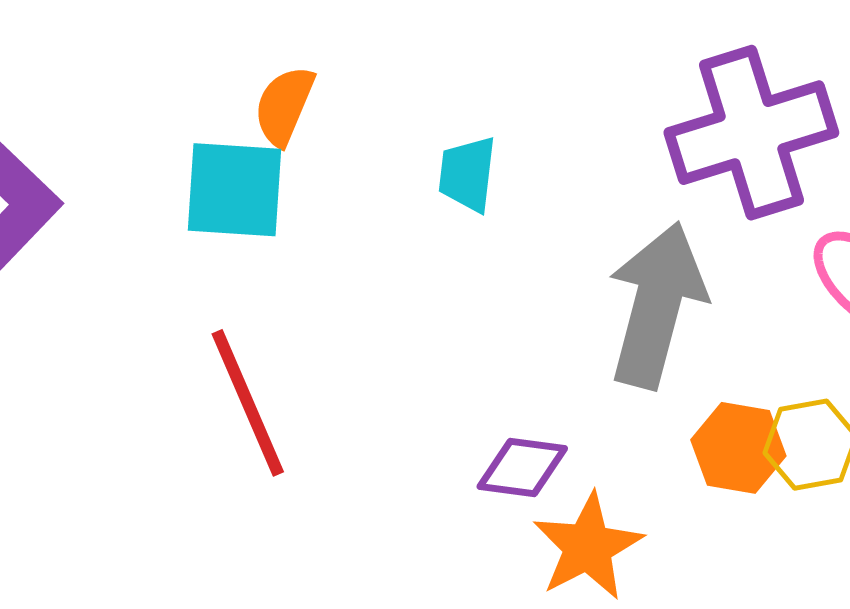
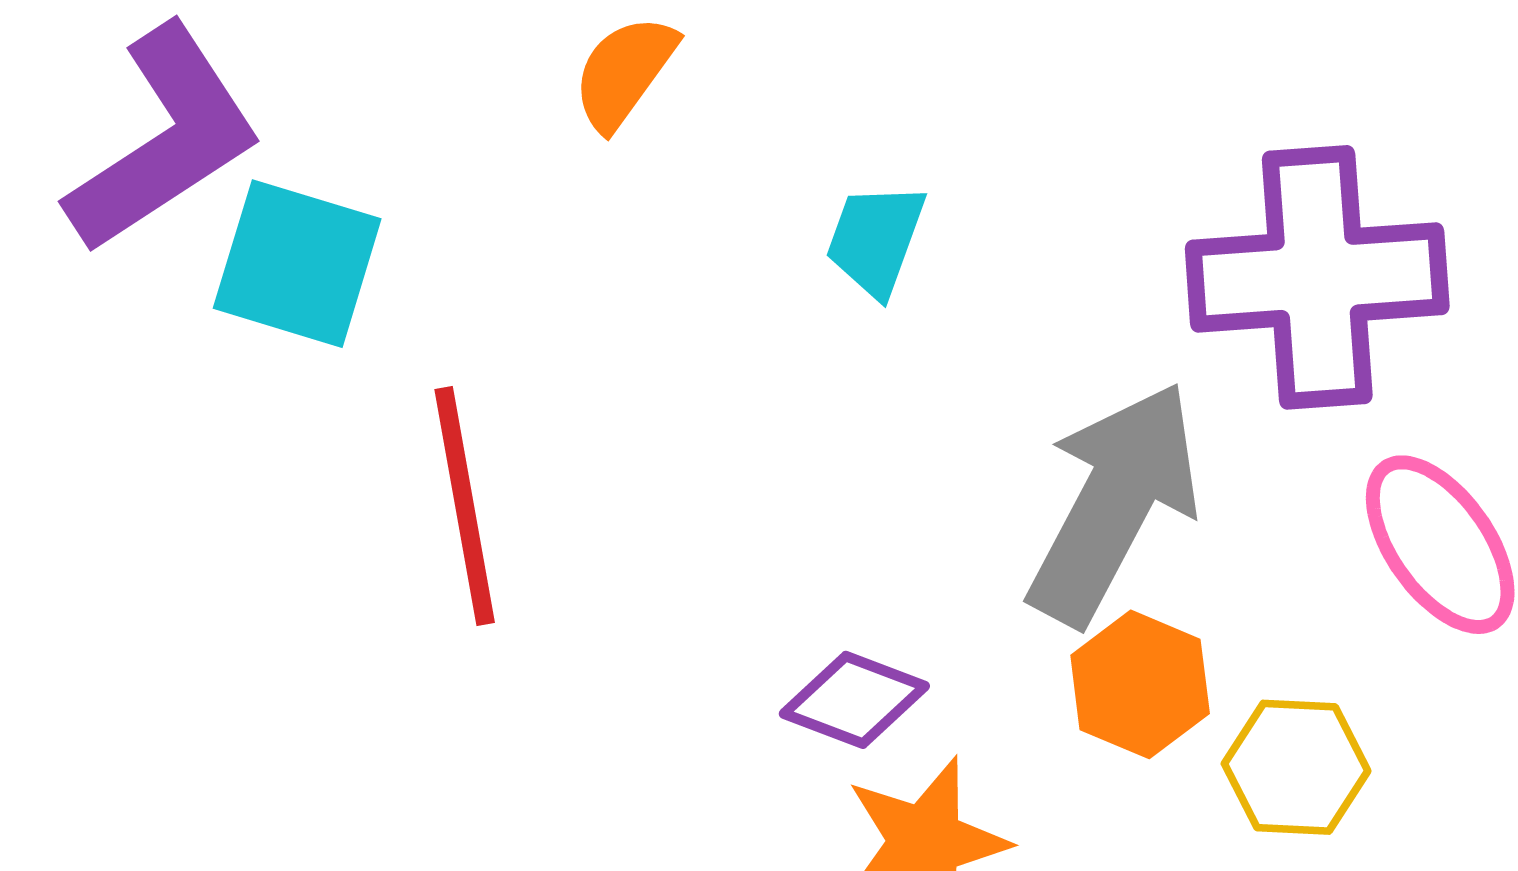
cyan square: (235, 190) -> (297, 264), moved
orange hexagon: (738, 448) -> (1140, 684), moved

